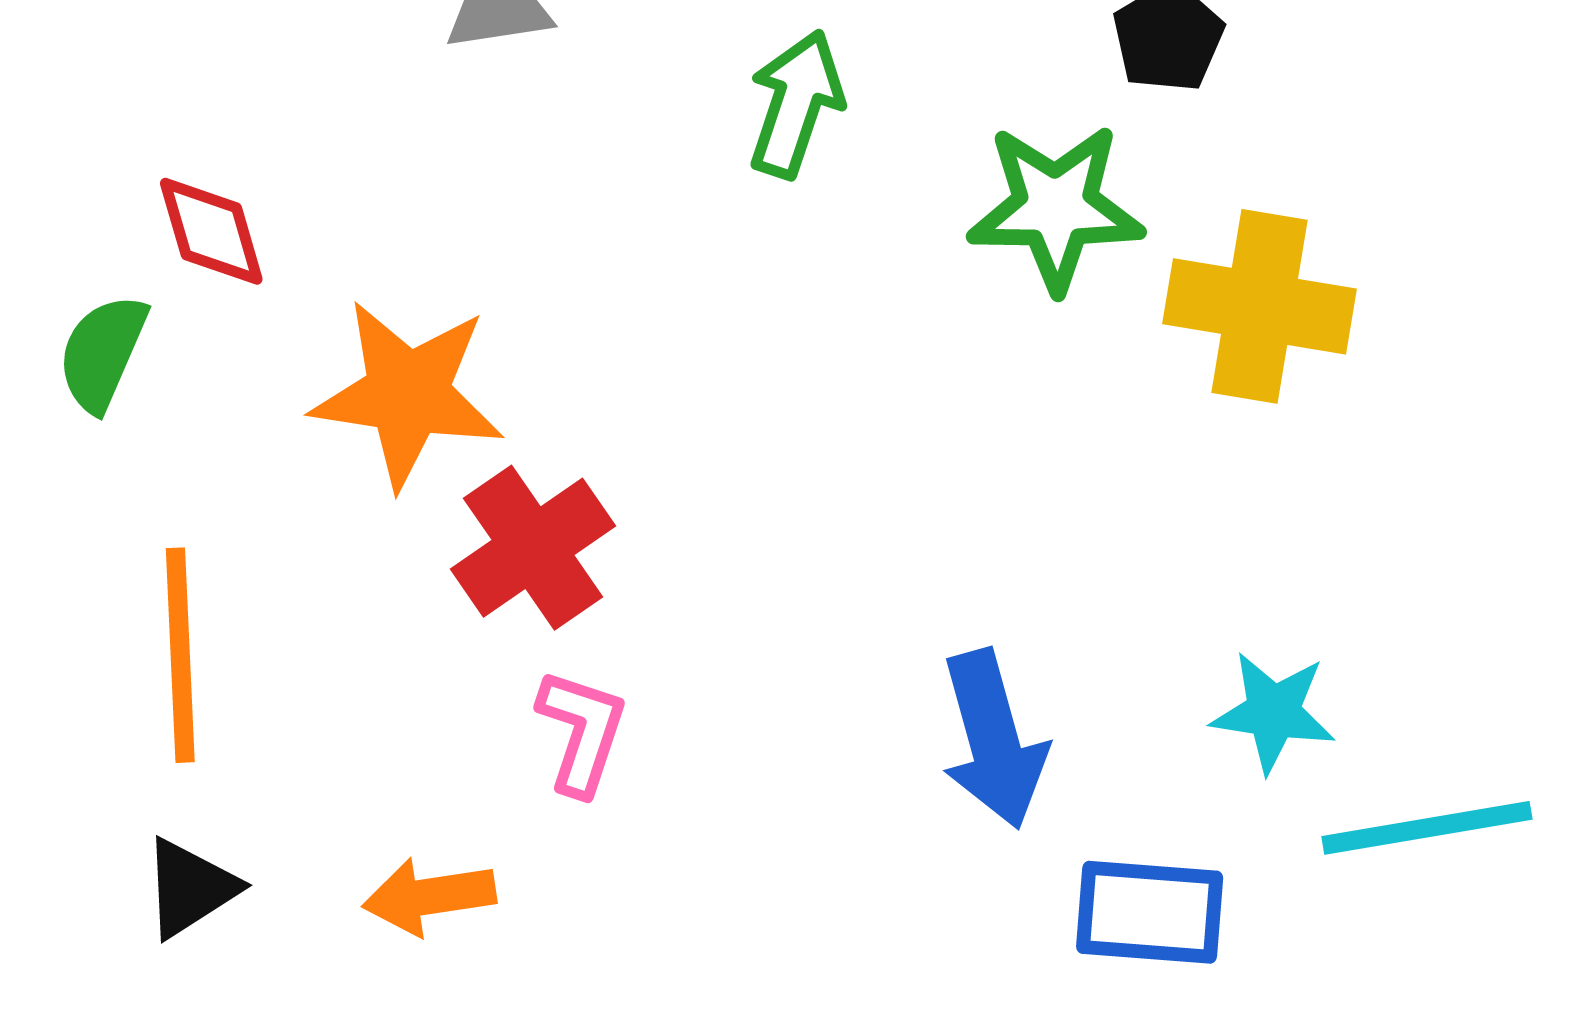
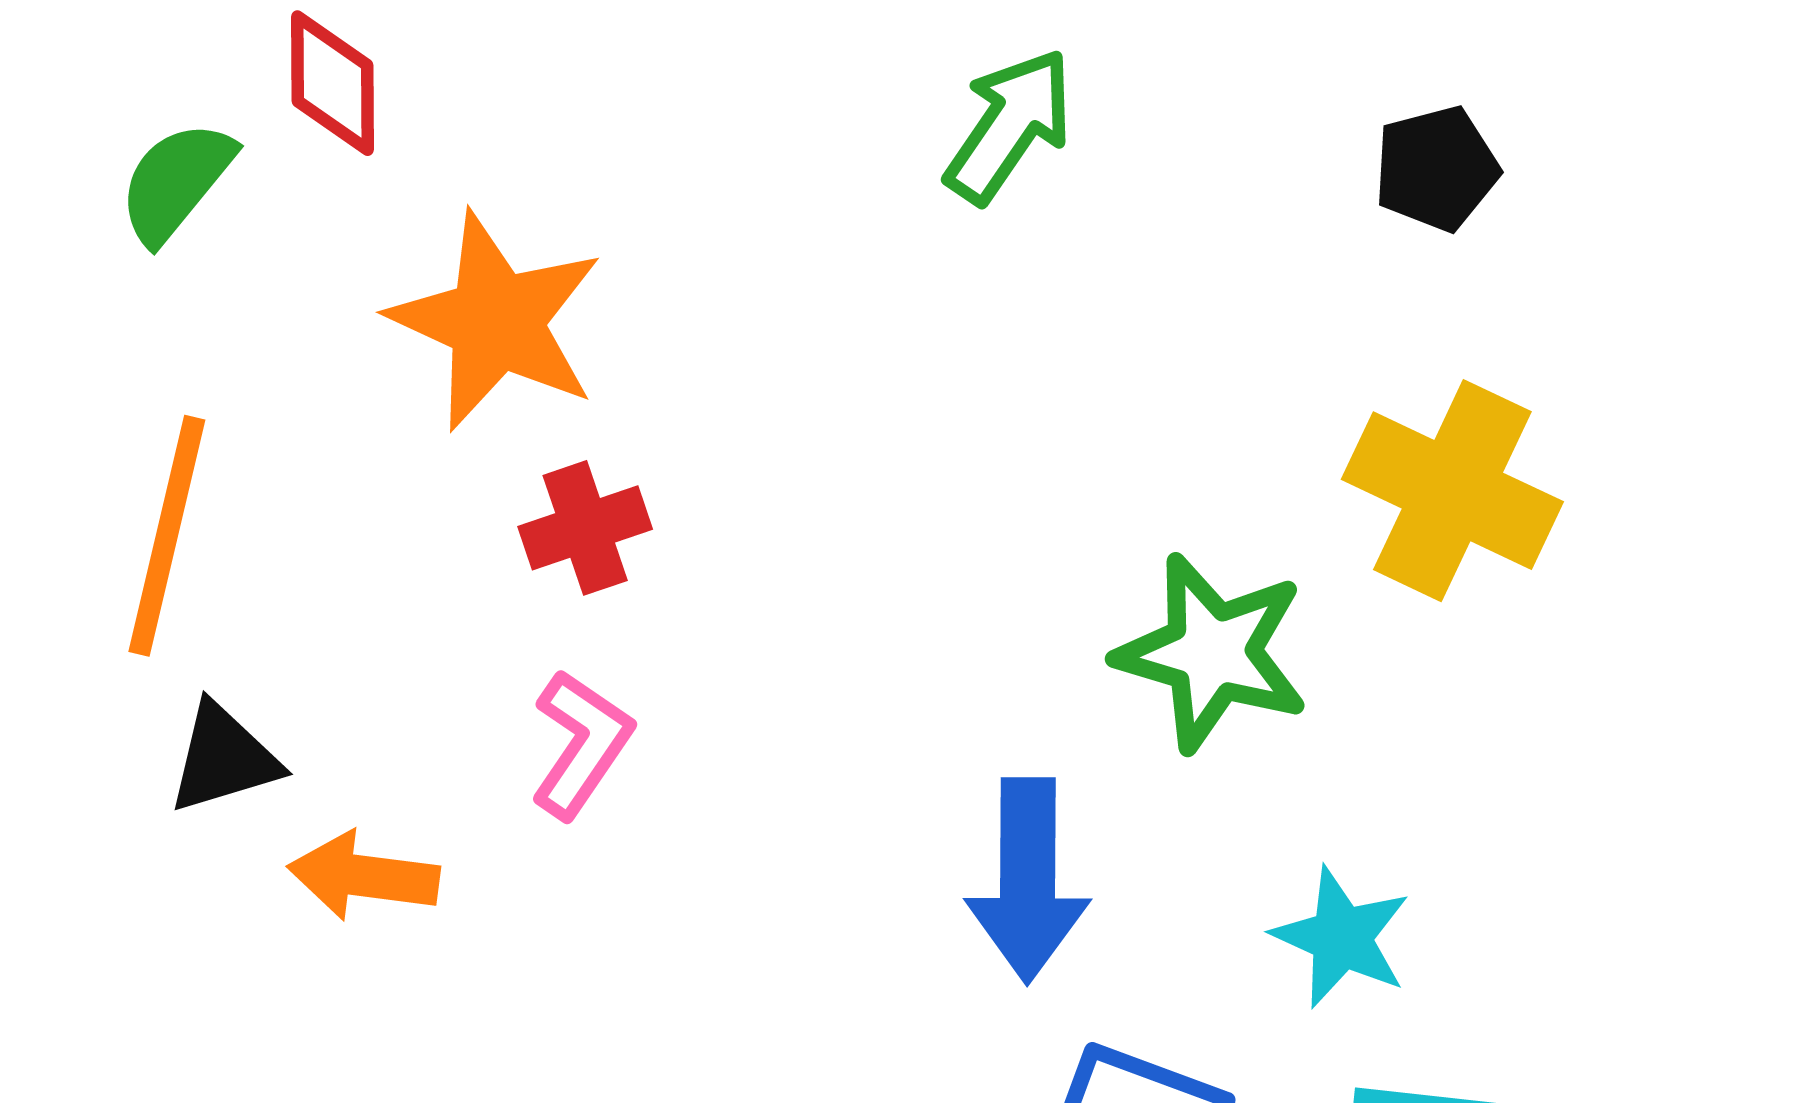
green star: (1056, 207) -> (1212, 653), moved
red cross: (533, 548) -> (585, 528), size x0.7
black triangle: (190, 888) -> (224, 758), moved

